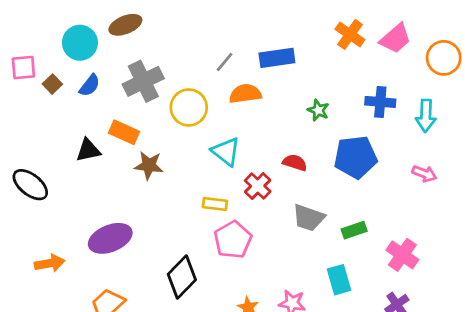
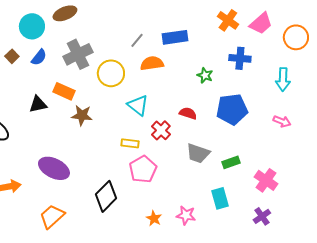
blue cross: (380, 102) -> (240, 58), moved
purple ellipse: (110, 238) -> (54, 168), turned 48

